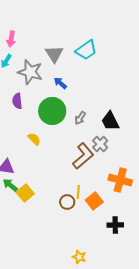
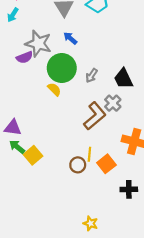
gray star: (30, 72) -> (38, 44), moved
purple semicircle: (17, 101) -> (24, 57), turned -105
yellow semicircle: (34, 139) -> (54, 89), moved

